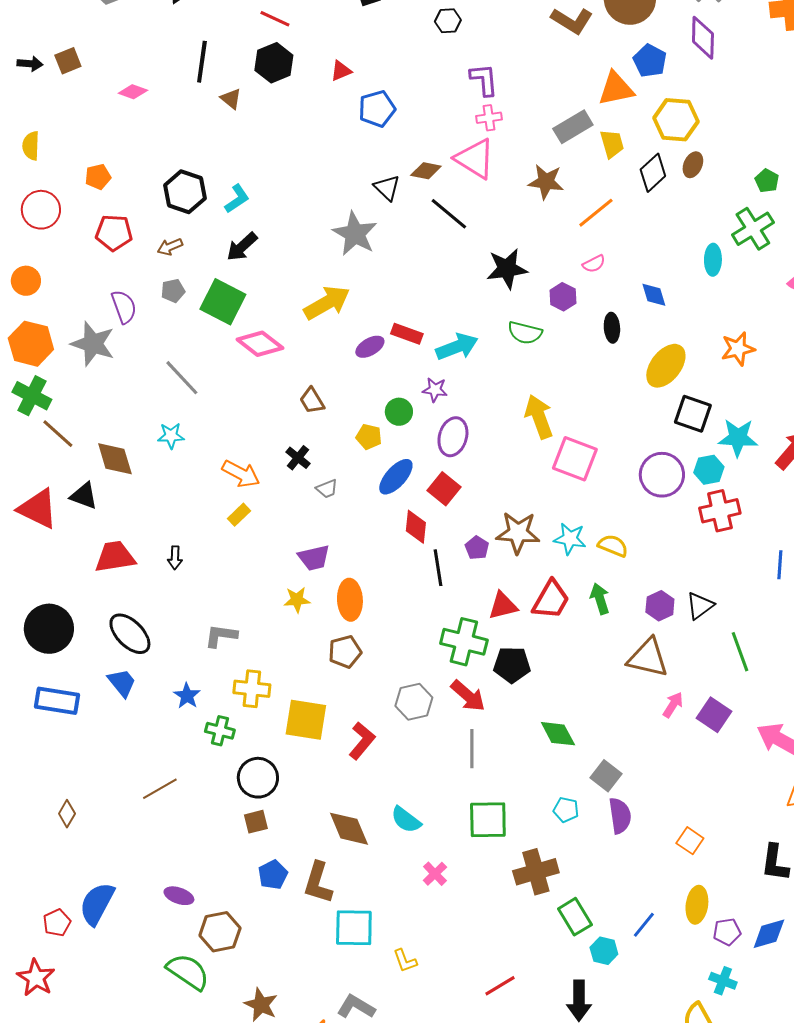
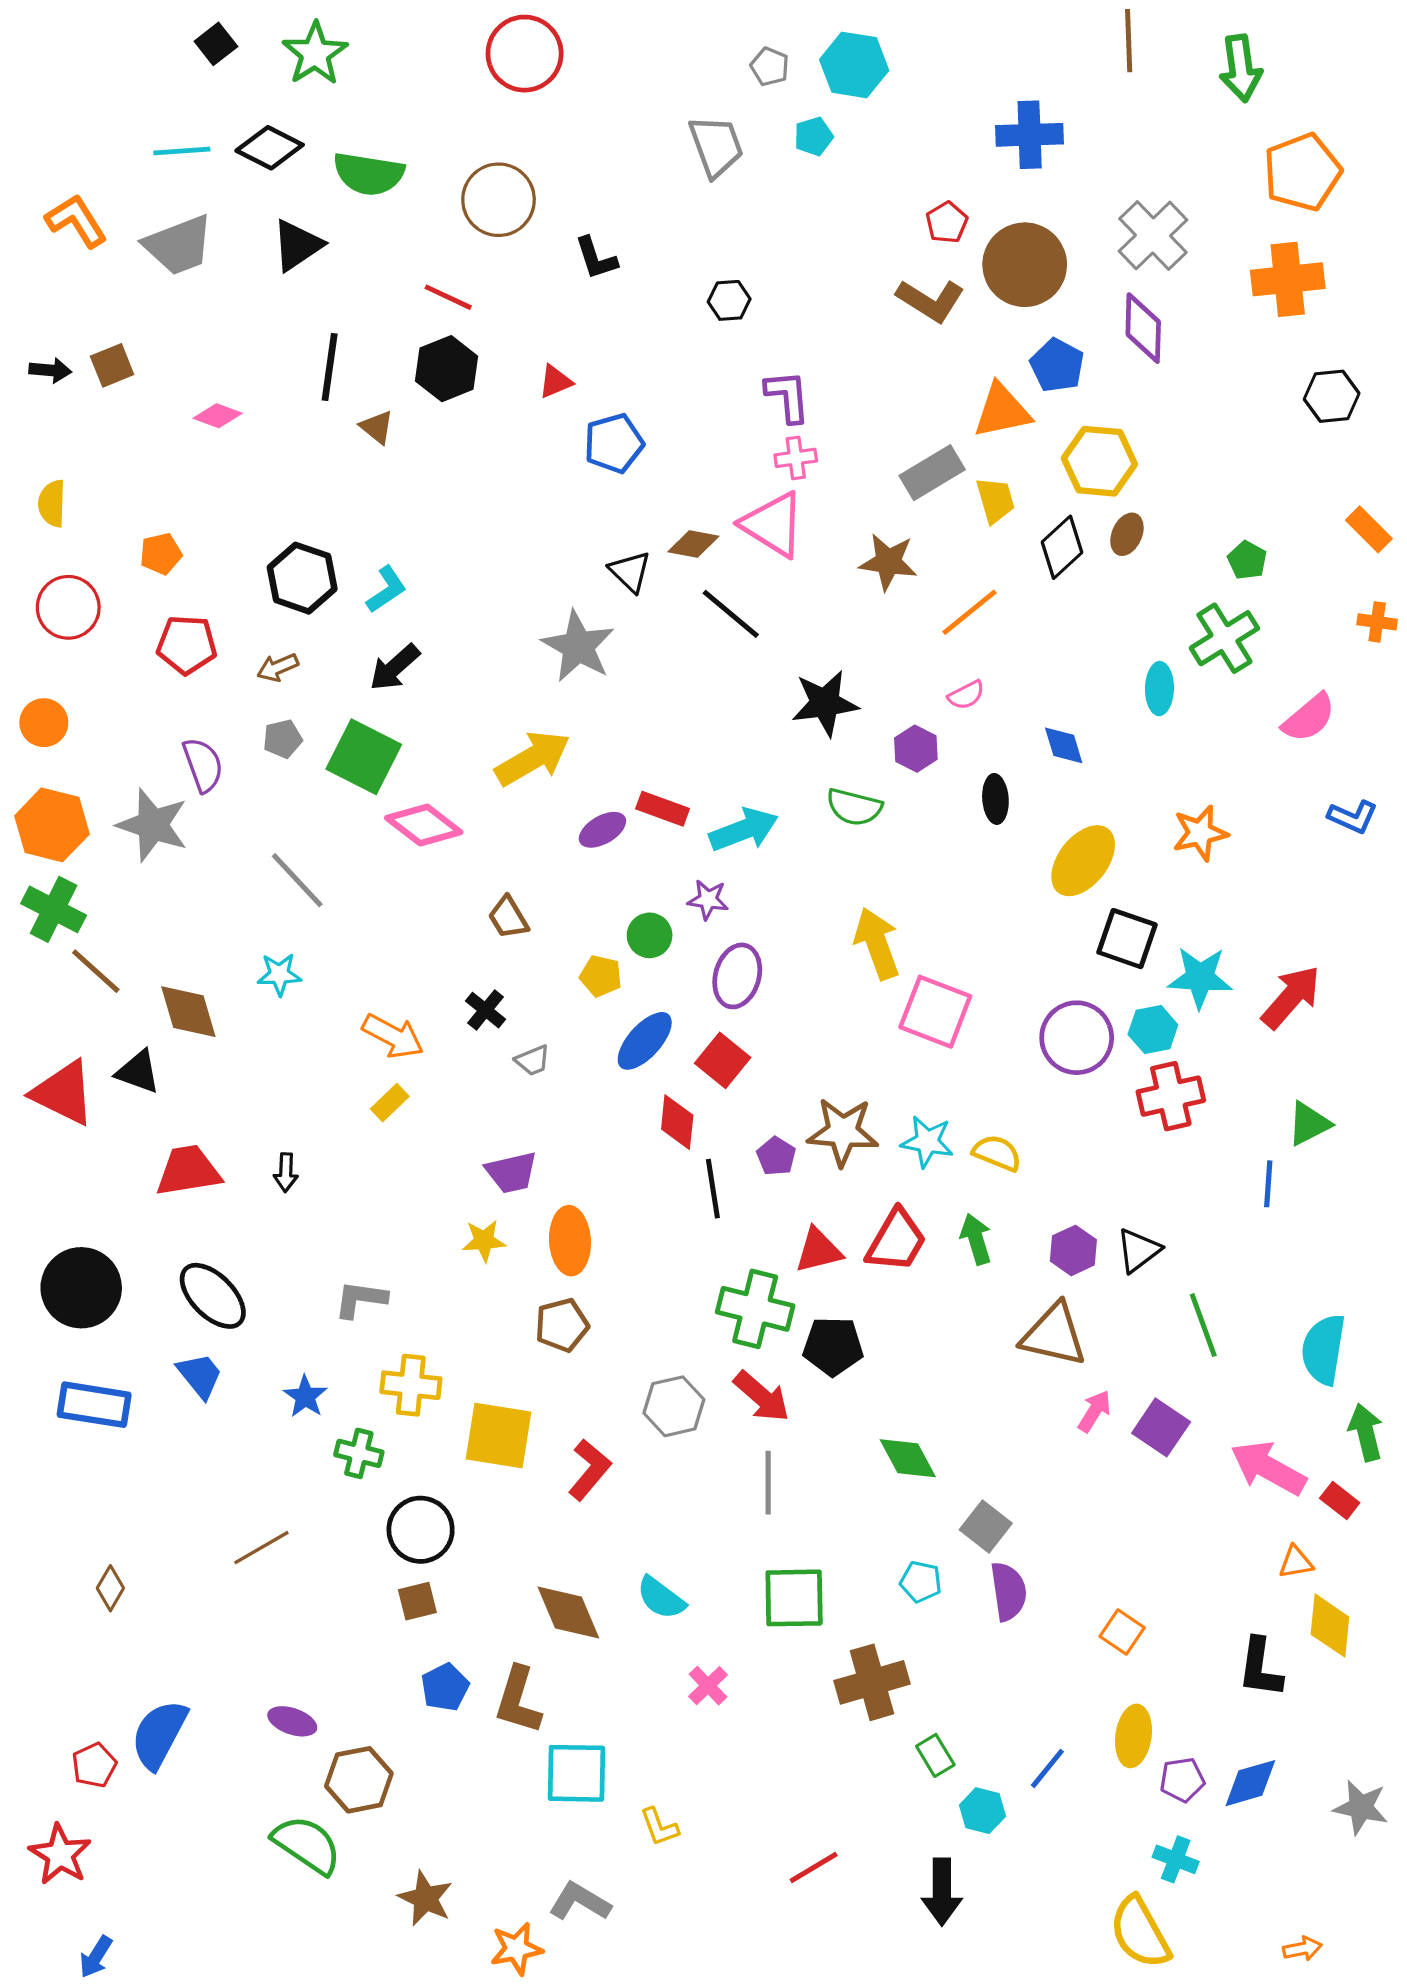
green rectangle: (575, 917) -> (935, 1755), size x0.7

